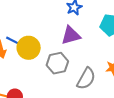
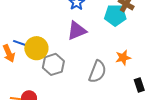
gray hexagon: (57, 63) -> (53, 64), moved

